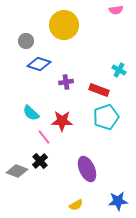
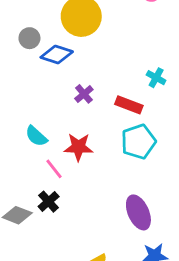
blue diamond: (39, 64) -> (57, 54), moved
purple cross: (66, 82) -> (84, 94), turned -32
purple ellipse: (87, 169) -> (138, 212), moved

